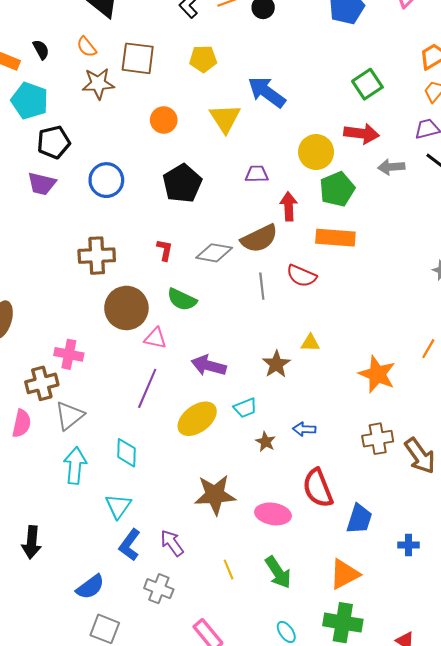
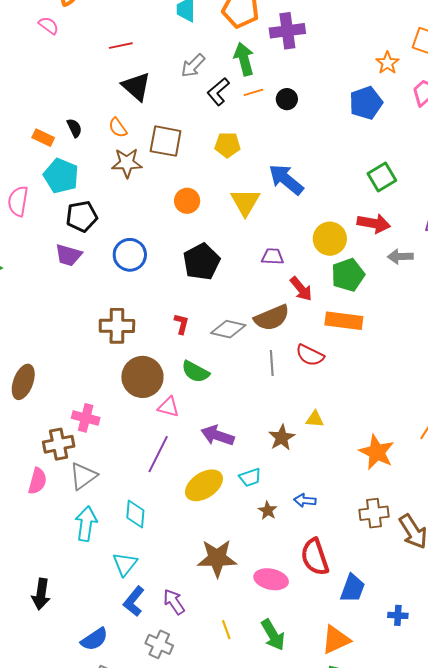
red arrow: (289, 206) -> (301, 289), turned 140

